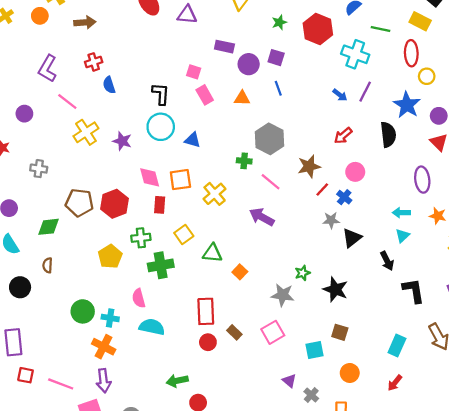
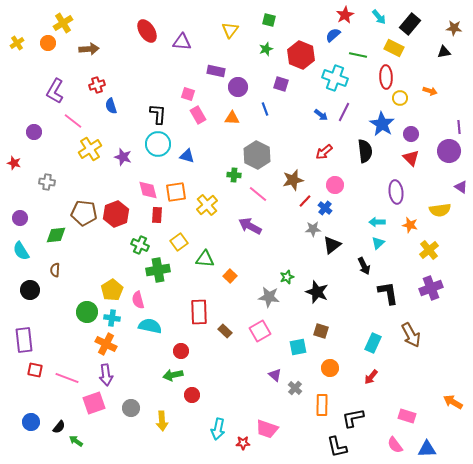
purple square: (276, 58) -> (281, 84), moved
green cross: (141, 238) -> (140, 245), turned 30
yellow pentagon: (110, 256) -> (112, 290), moved
red circle: (208, 342) -> (181, 351), moved

